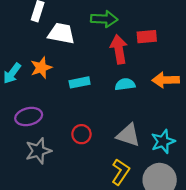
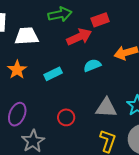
red arrow: (119, 49) -> (79, 37), turned 90
purple ellipse: (29, 117) -> (17, 114), turned -40

